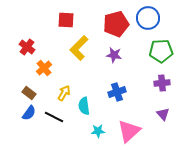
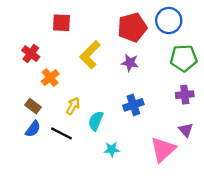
red square: (66, 20) -> (62, 23), moved
cyan semicircle: (84, 106) -> (96, 121), turned 30
pink triangle: (129, 131) -> (163, 149), moved

